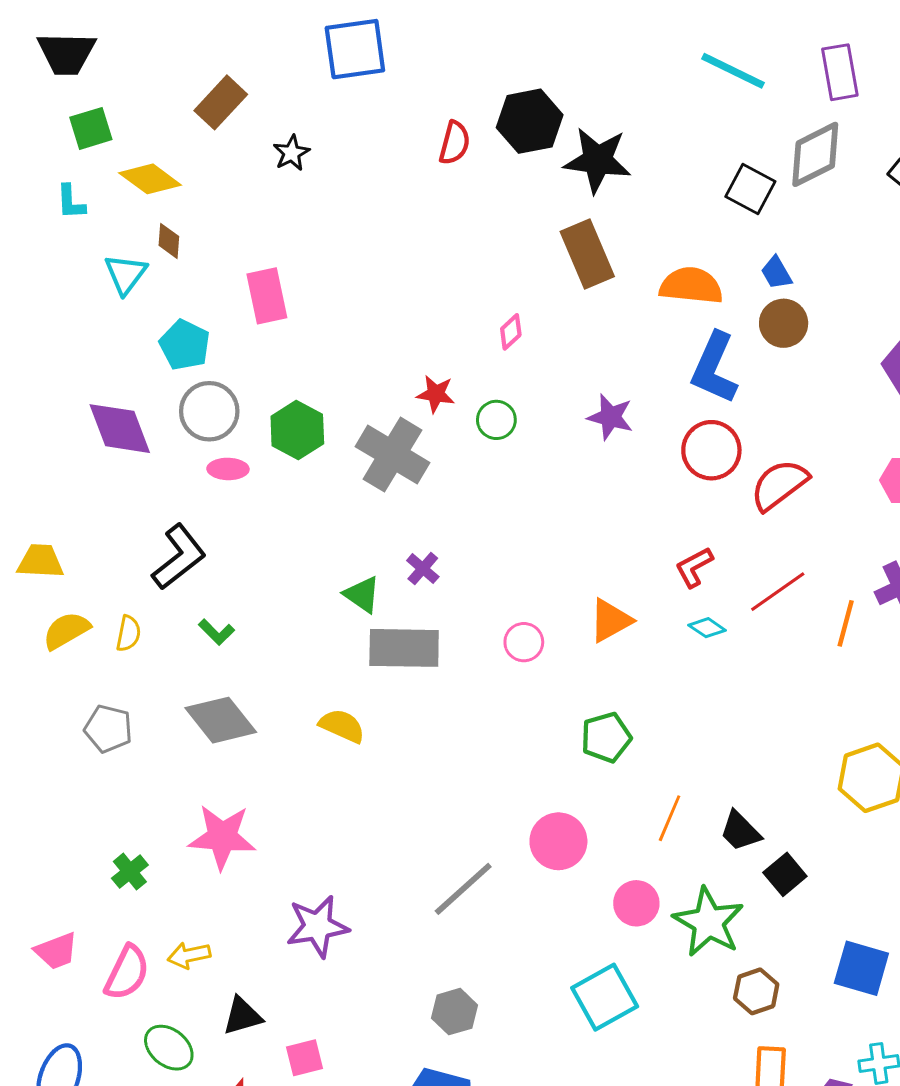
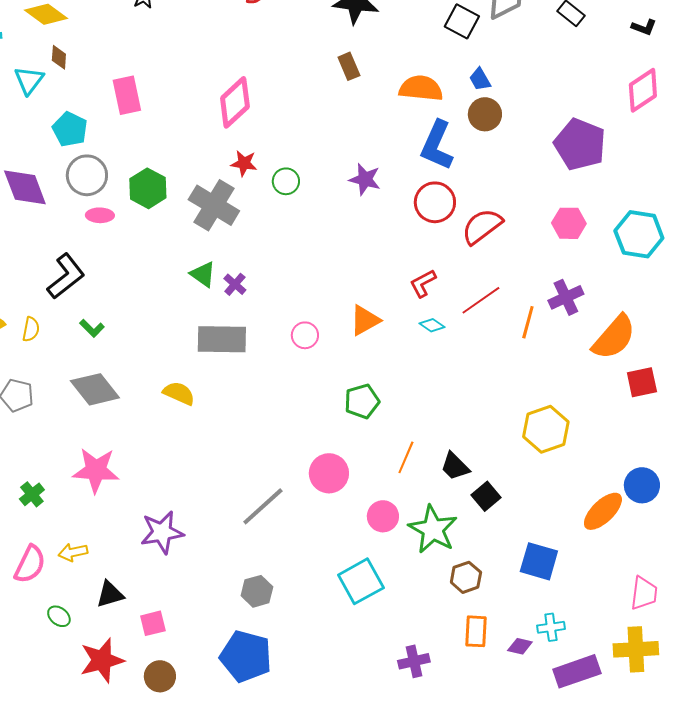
brown rectangle: (587, 254) -> (349, 66), size x0.6
pink diamond: (511, 332) -> (235, 102), moved, size x2.0
green triangle: (362, 595) -> (203, 274), moved
green ellipse: (169, 1048) -> (59, 616), size x0.7

